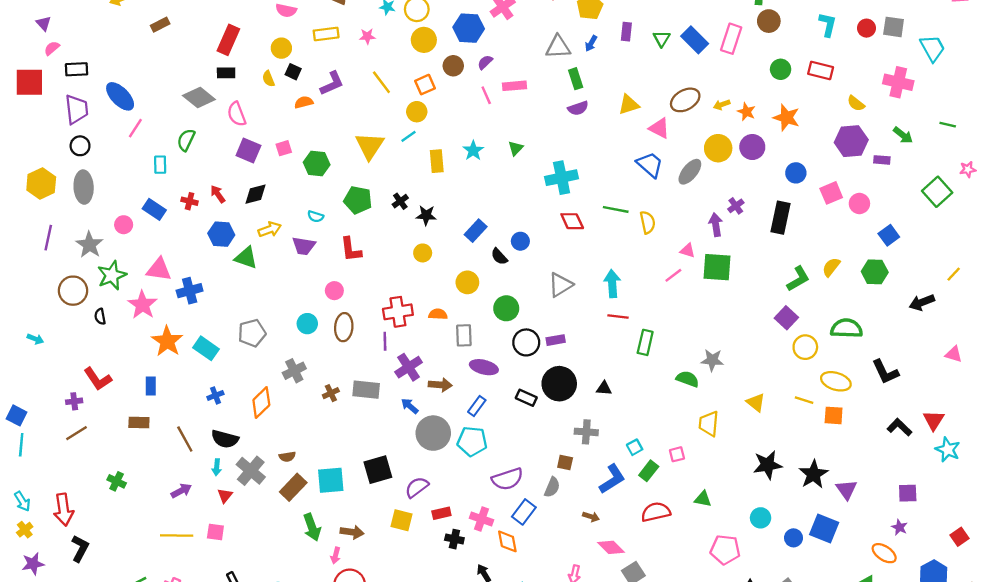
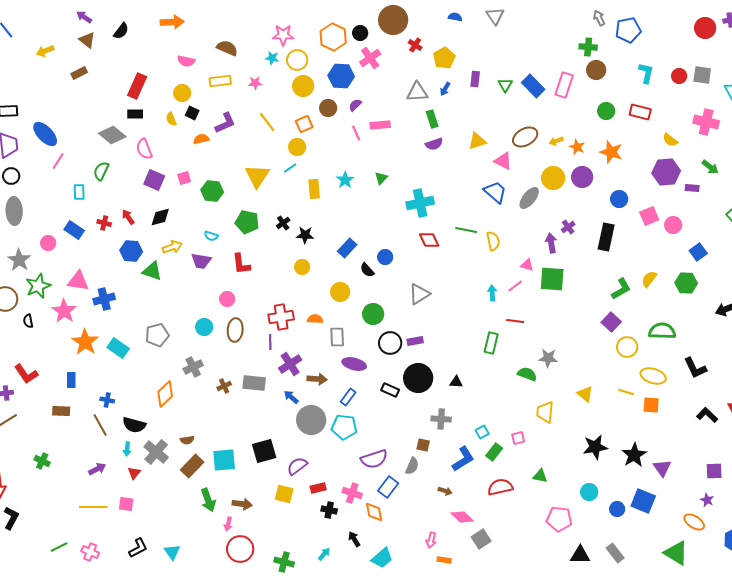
cyan arrow: (612, 284) -> (492, 293), moved, size x0.7
red line: (618, 317) -> (515, 321), moved
blue cross: (215, 395) -> (107, 400), moved, turned 32

